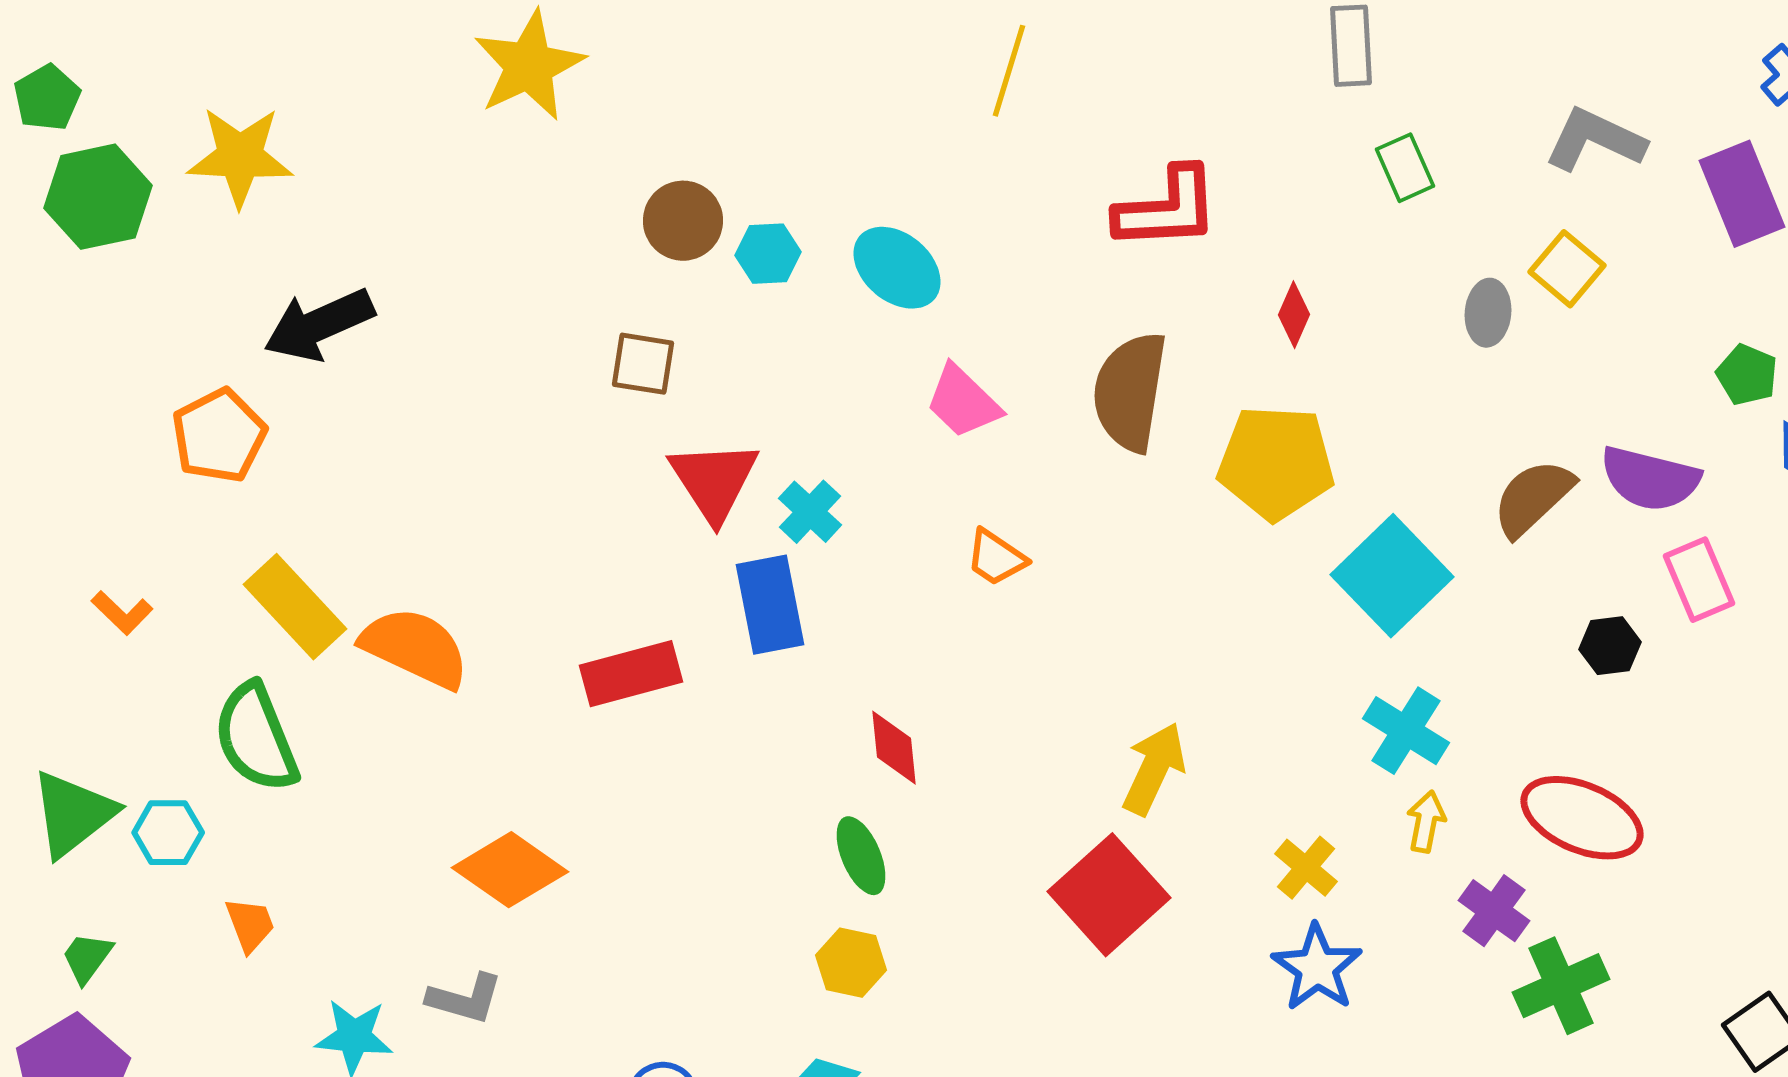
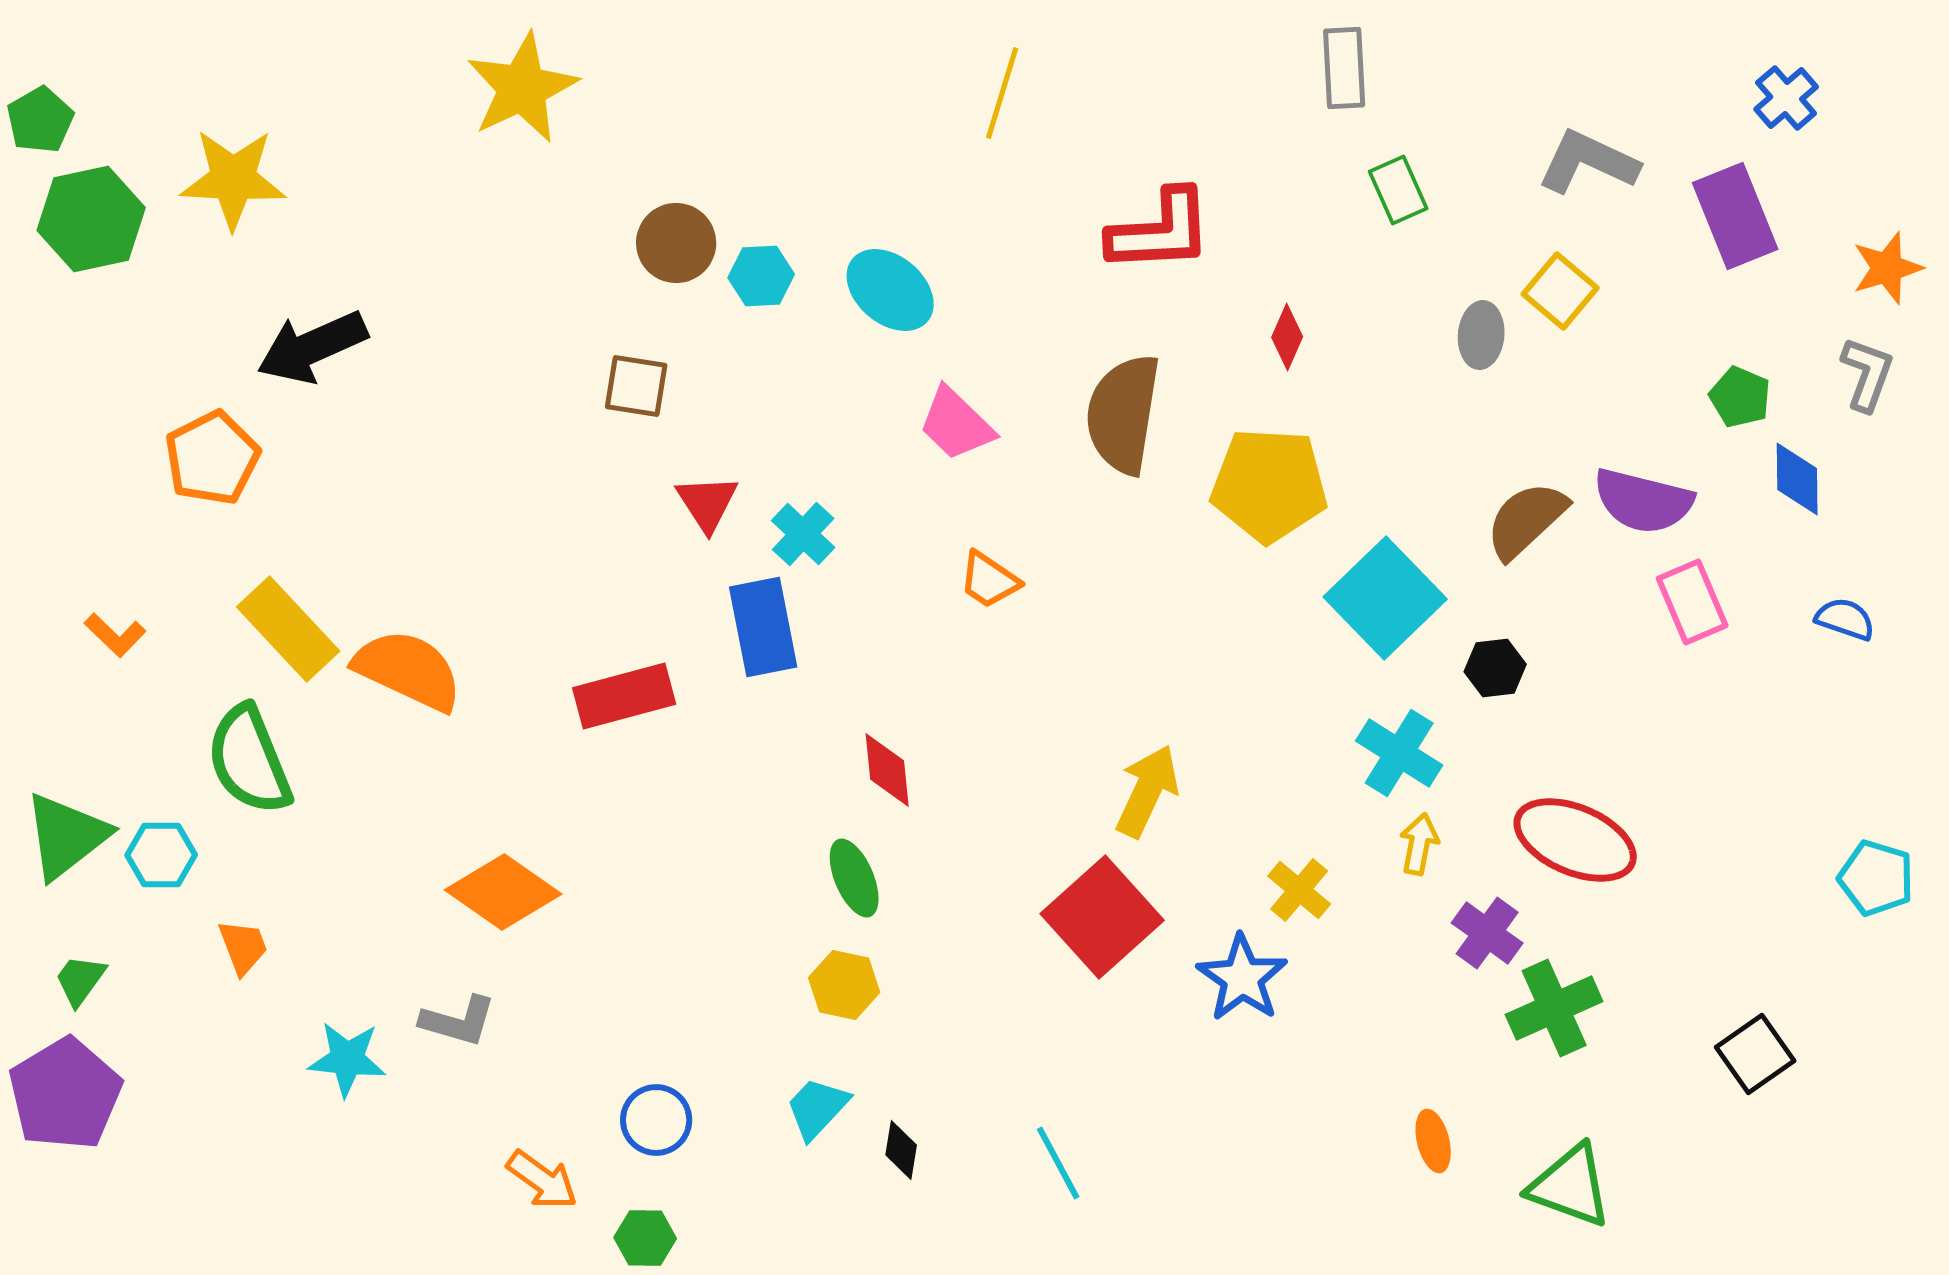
red triangle: (714, 481) -> (707, 503), size x0.7
black hexagon: (1610, 646) -> (1495, 668), moved
blue star: (1317, 968) -> (1242, 978), moved

